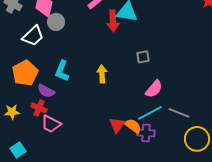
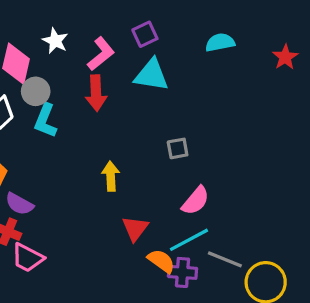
red arrow: (113, 21) -> (96, 93), moved
cyan L-shape: (62, 71) -> (45, 121), moved
gray line: (179, 113) -> (225, 259), moved
red triangle: (117, 125) -> (135, 228), moved

